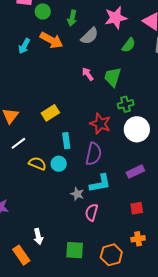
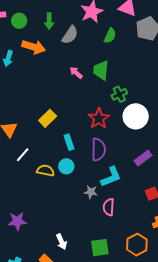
red star: (100, 124) -> (99, 118), turned 30

